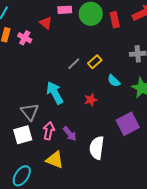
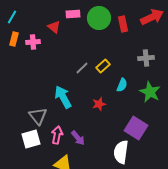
pink cross: (25, 38) -> (33, 42), turned -32
cyan semicircle: (114, 81) -> (122, 85), turned -112
purple square: (128, 124) -> (136, 128), turned -30
white semicircle: (97, 148) -> (121, 152), moved

